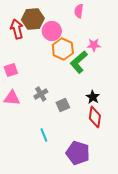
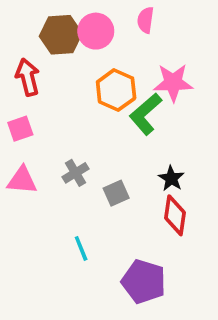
red arrow: (17, 29) -> (28, 77), moved
pink circle: (52, 31) -> (96, 31), moved
pink star: (94, 45) -> (173, 83), size x1.5

